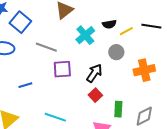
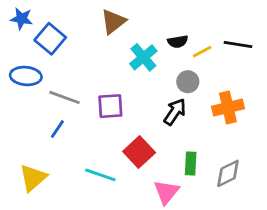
gray line: (46, 47) -> (65, 97), moved
black arrow: (94, 73) -> (175, 112), moved
blue line: (25, 85) -> (57, 129), turned -40
red square: (95, 95) -> (139, 152), moved, size x1.5

